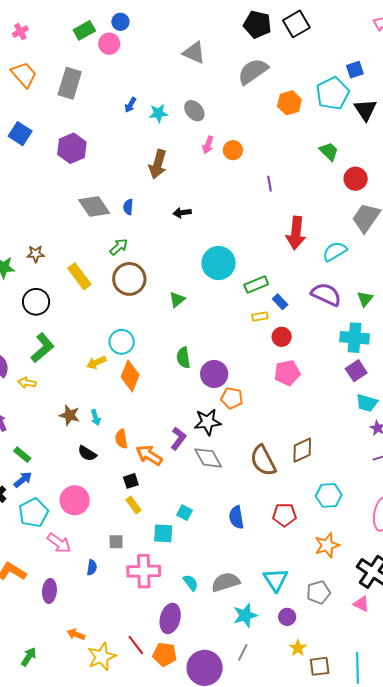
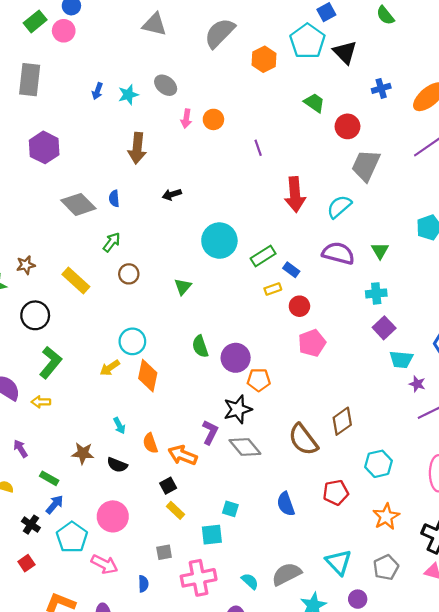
brown circle: (129, 279) -> (129, 274), size x0.6
cyan cross: (355, 338) -> (376, 293), size x0.7
brown star: (70, 415) -> (83, 453), moved

